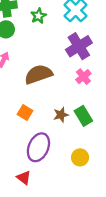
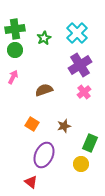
brown semicircle: (38, 74) -> (44, 90), size x0.7
green rectangle: (83, 116) -> (90, 143), moved, turned 54

